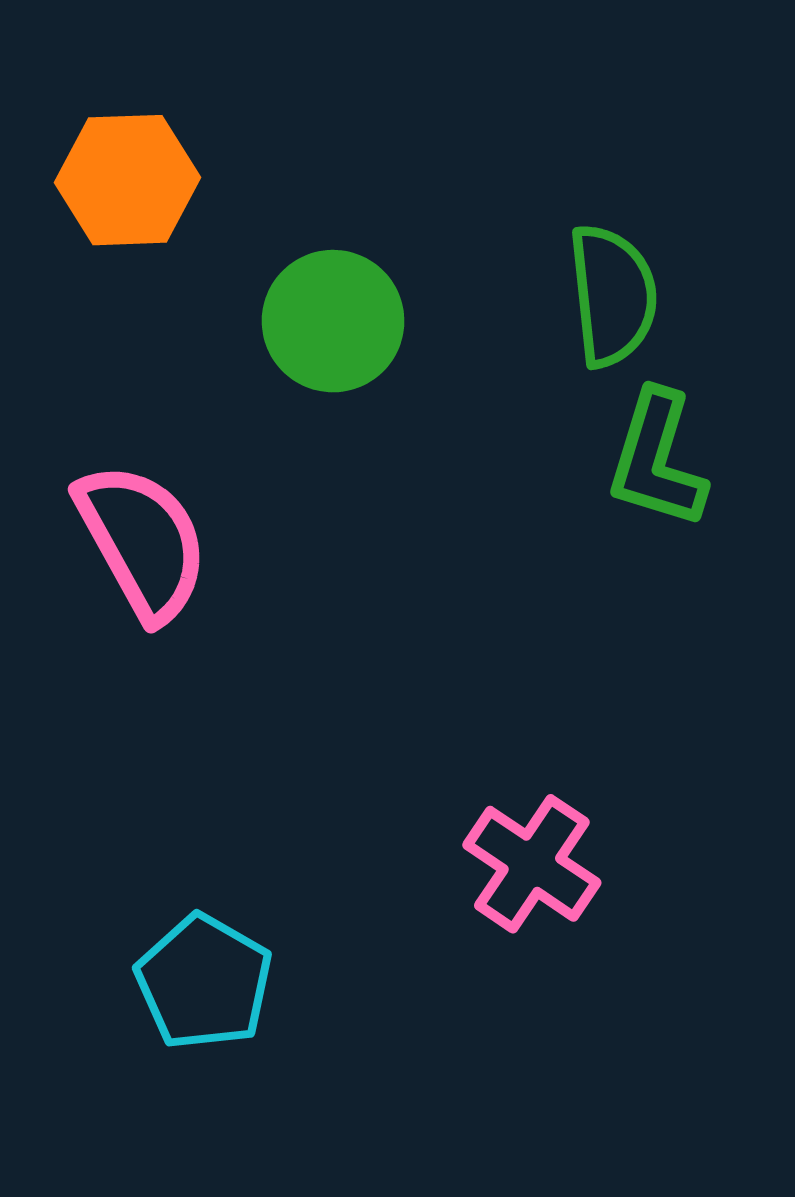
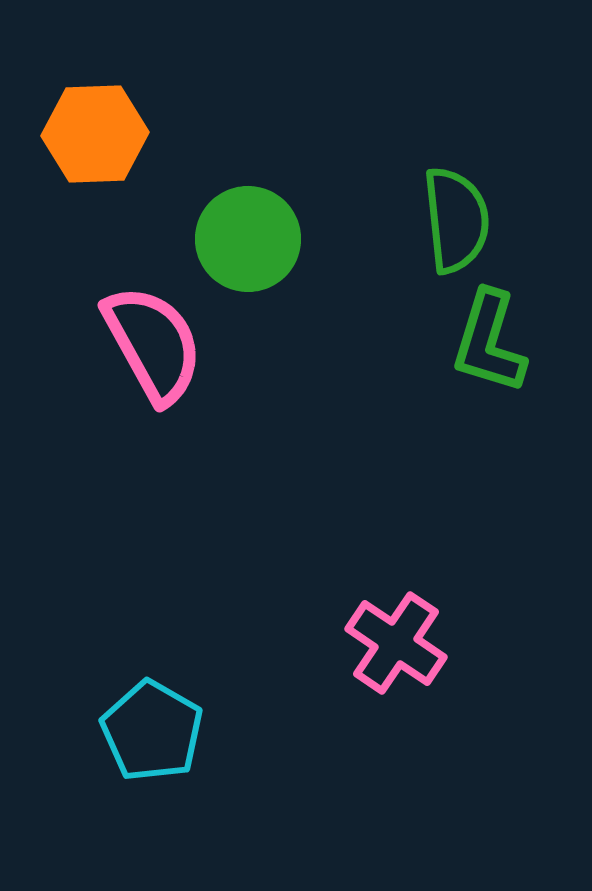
pink semicircle: (142, 541) -> (153, 344), moved

